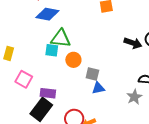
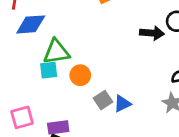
gray square: (92, 74) -> (103, 100), moved, turned -32
pink square: (24, 79) -> (22, 117), turned -30

